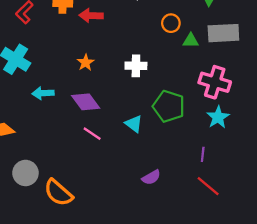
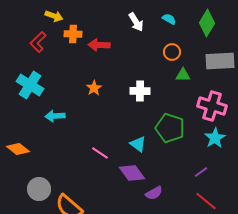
green triangle: (191, 41) -> (183, 75), moved
purple diamond: (86, 102) -> (132, 173), moved
purple line: (203, 154) -> (201, 172), turned 48

